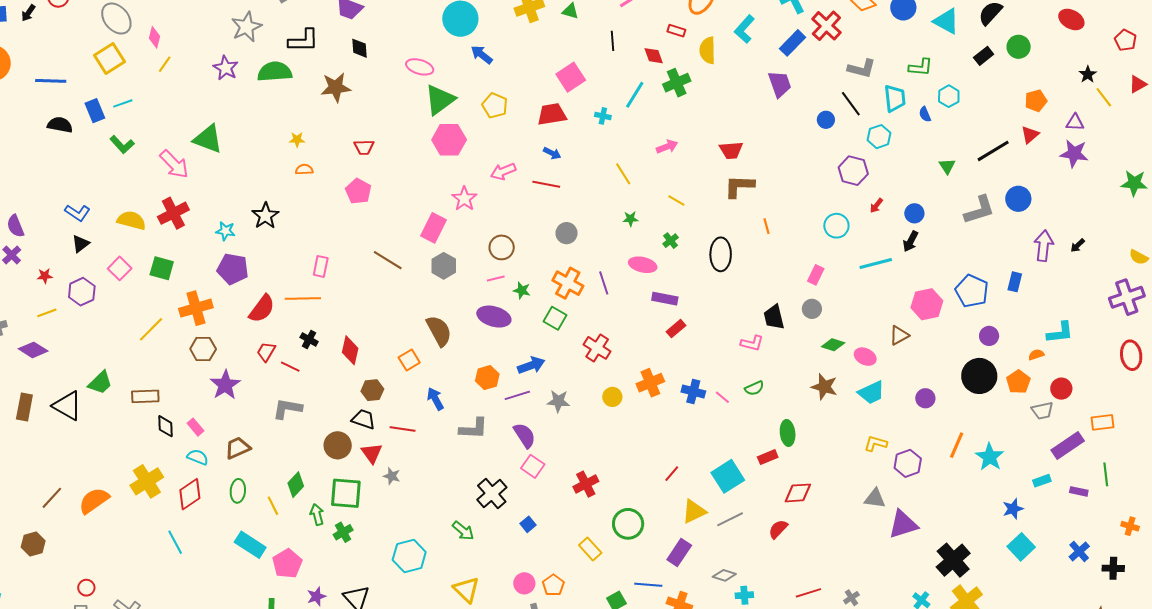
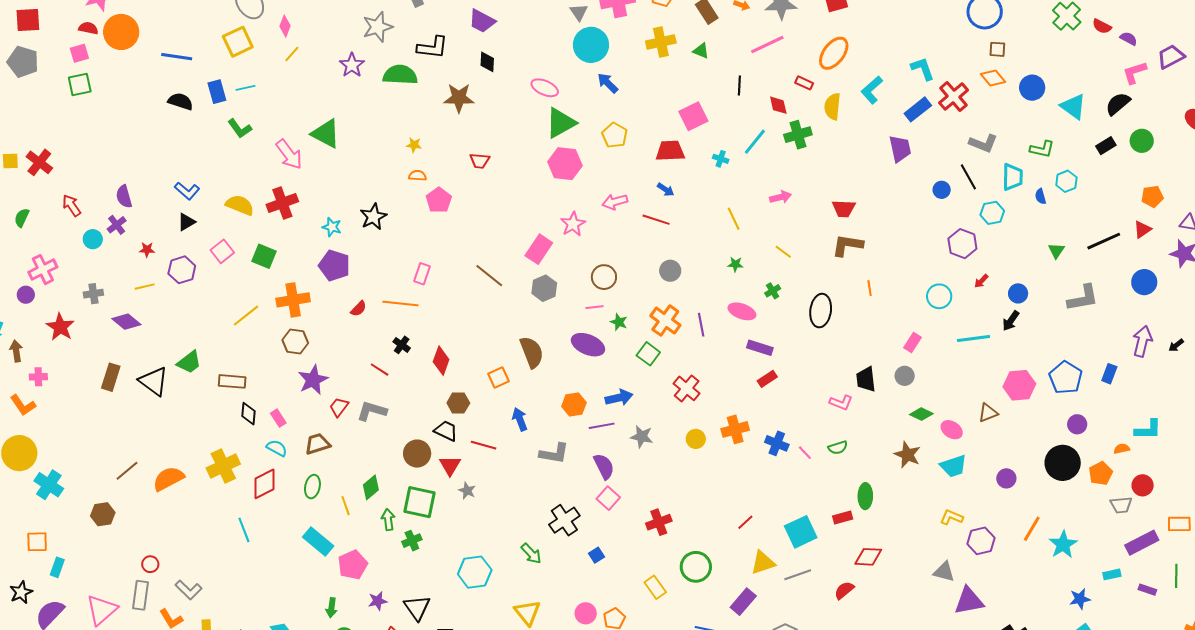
pink pentagon: (358, 191) -> (439, 200), moved
blue circle: (1018, 199) -> (1144, 282), moved
red semicircle: (262, 309) -> (359, 309), size x0.6
red trapezoid: (266, 352) -> (339, 407), moved

